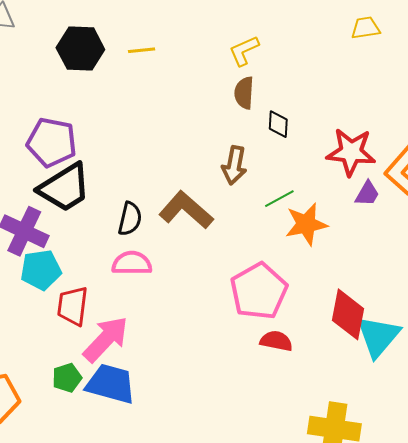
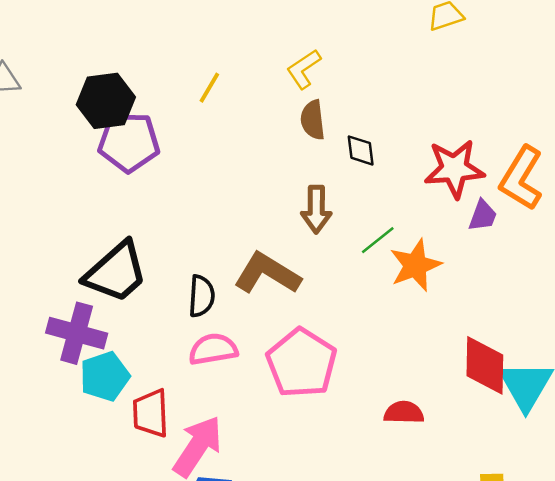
yellow line: (142, 50) -> (209, 88), moved, turned -44
purple pentagon: (52, 142) -> (129, 142), moved
pink pentagon: (259, 291) -> (302, 363), moved

